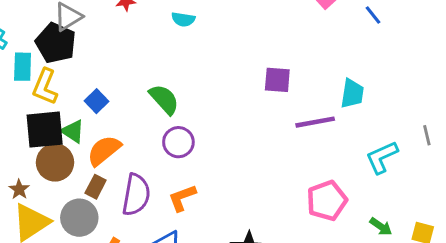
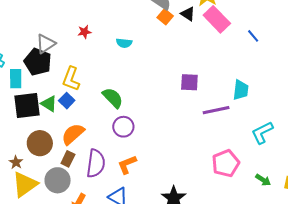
yellow L-shape: (45, 87) -> (71, 79), moved
black square: (45, 130) -> (27, 105), moved
green triangle: (73, 131) -> (49, 104), moved

